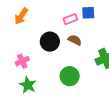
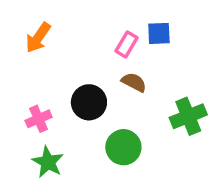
pink rectangle: (70, 19) -> (127, 44), turned -40
black circle: (50, 42) -> (89, 102), moved

